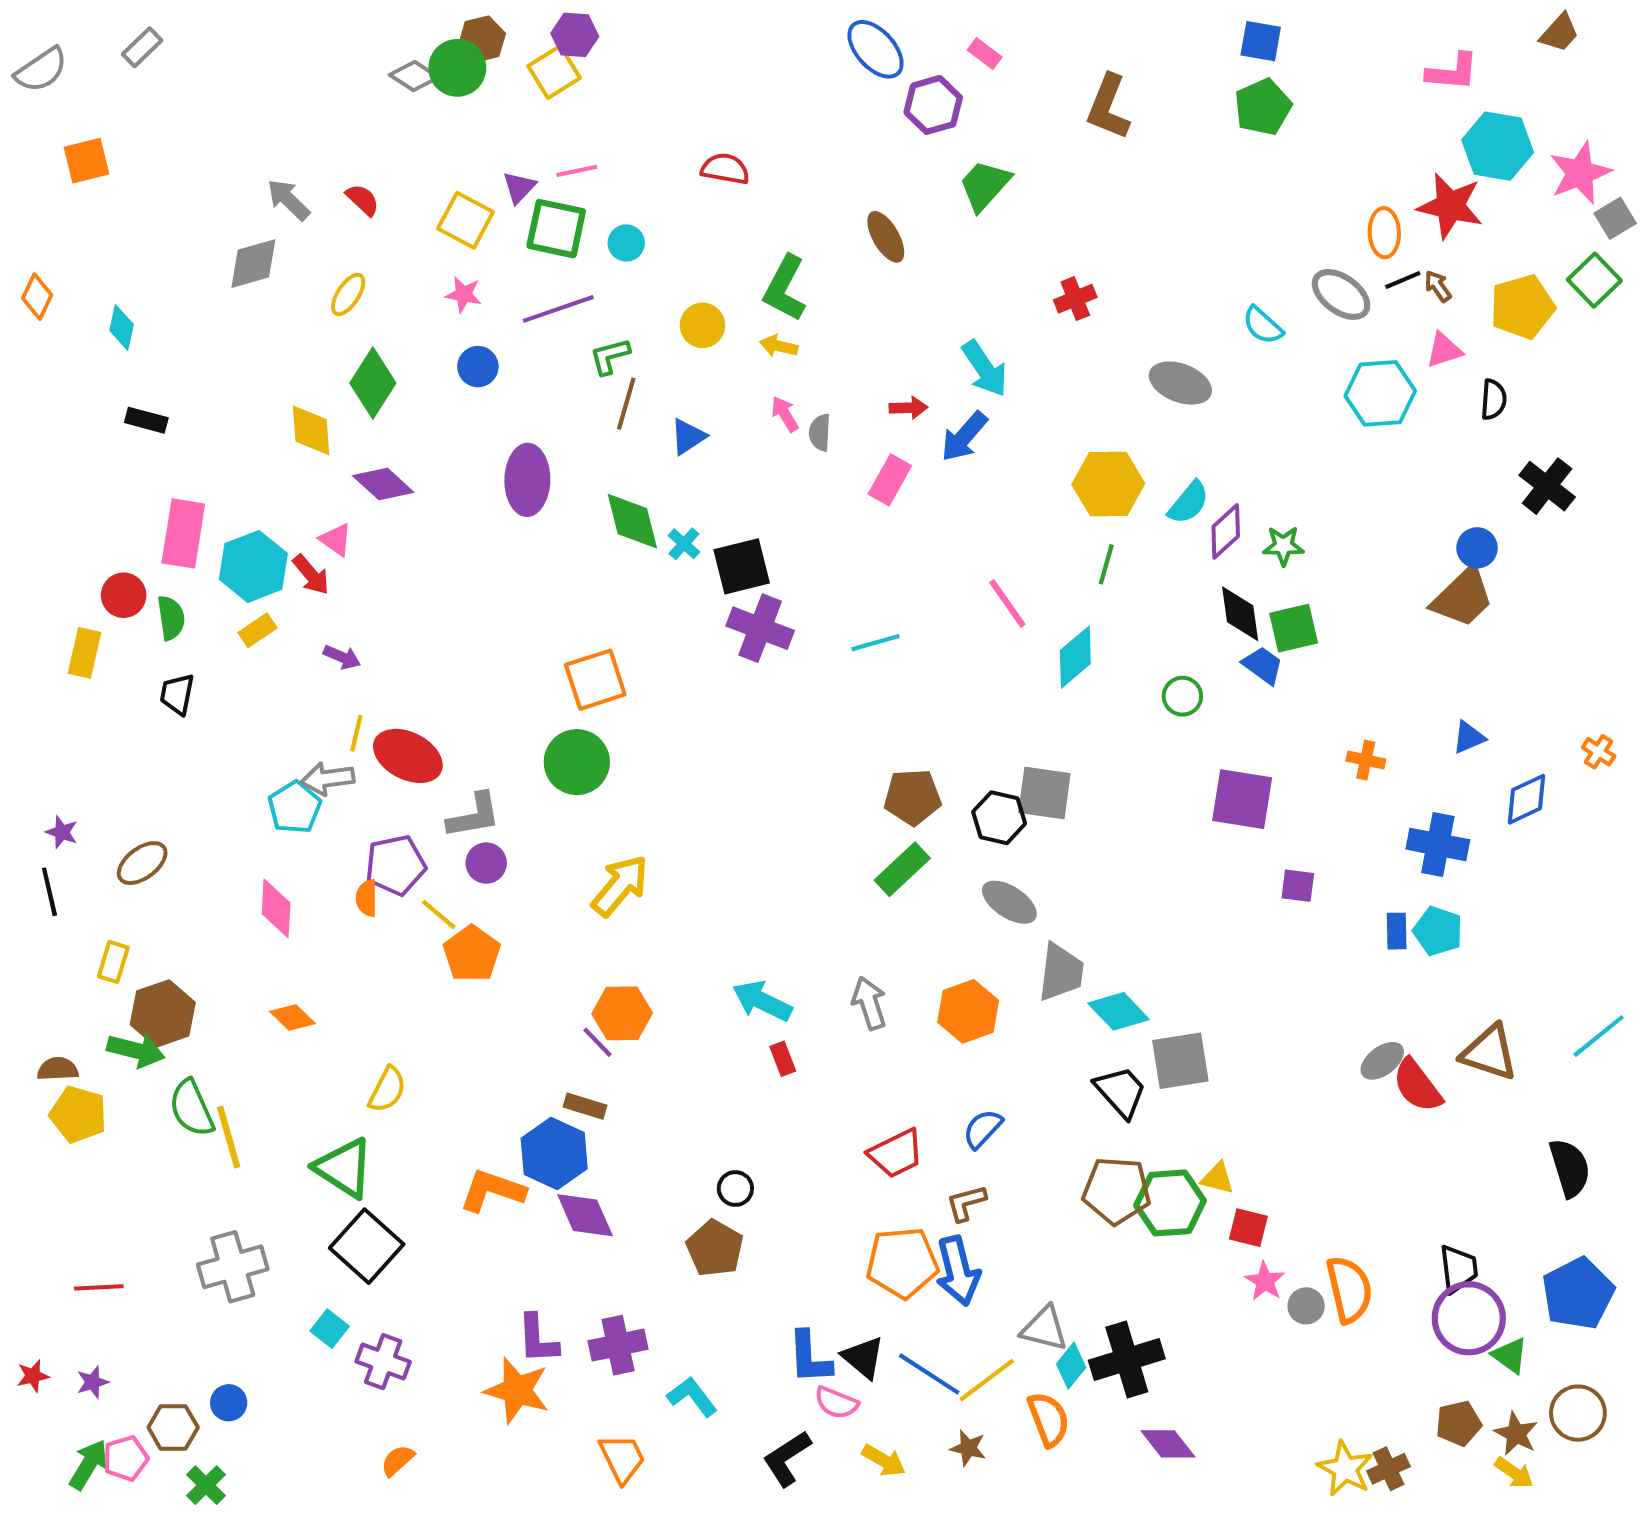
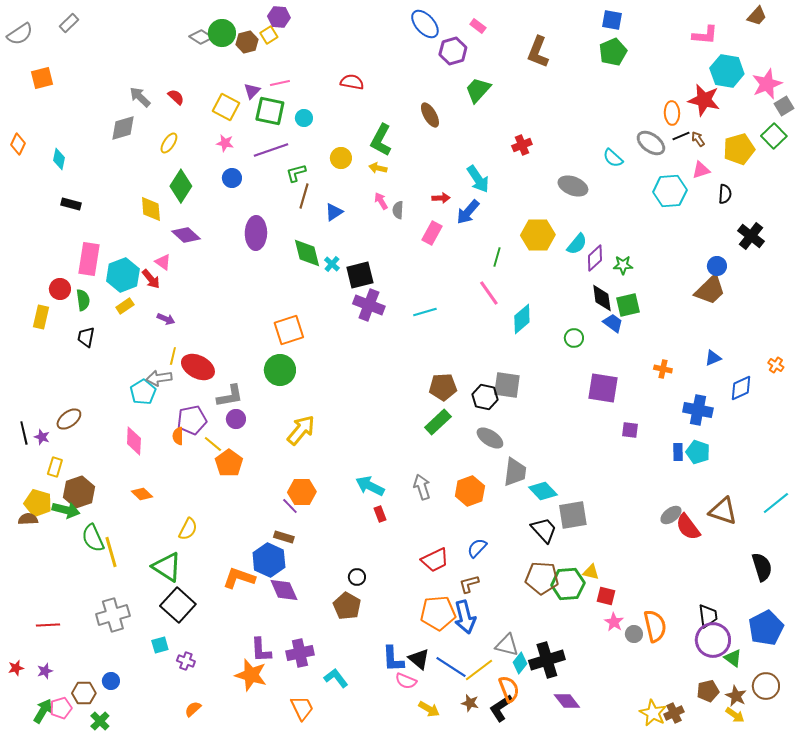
brown hexagon: (482, 39) -> (247, 42), moved
yellow square: (554, 72) -> (269, 35), size x0.7
green line: (1106, 564) -> (497, 257), moved
purple star: (62, 832) -> (42, 437), moved
yellow pentagon: (78, 1114) -> (38, 503), moved
cyan square: (330, 1329) -> (160, 645), turned 36
purple cross: (383, 1362) -> (186, 661), size x0.7
black L-shape: (787, 1458) -> (501, 708), moved

